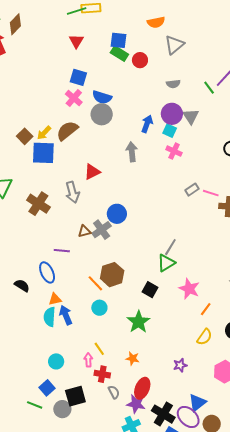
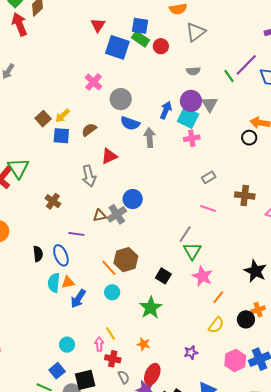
blue square: (78, 77) -> (117, 47), moved, size x1.4
blue semicircle: (102, 97) -> (130, 123), moved
brown semicircle: (67, 131) -> (89, 130), moved, size x0.7
cyan square: (170, 131) -> (188, 118), size x1.5
pink cross: (174, 151) -> (192, 138), turned -35
blue square: (43, 153) -> (61, 136), size x0.7
pink line: (211, 193) -> (208, 208), moved
brown cross: (38, 204) -> (53, 201), moved, size x0.7
green triangle: (166, 263) -> (192, 251), moved, turned -30
black semicircle: (22, 286) -> (38, 254), moved, turned 49
blue arrow: (66, 315) -> (78, 299), turned -126
cyan semicircle: (50, 317) -> (54, 283), moved

